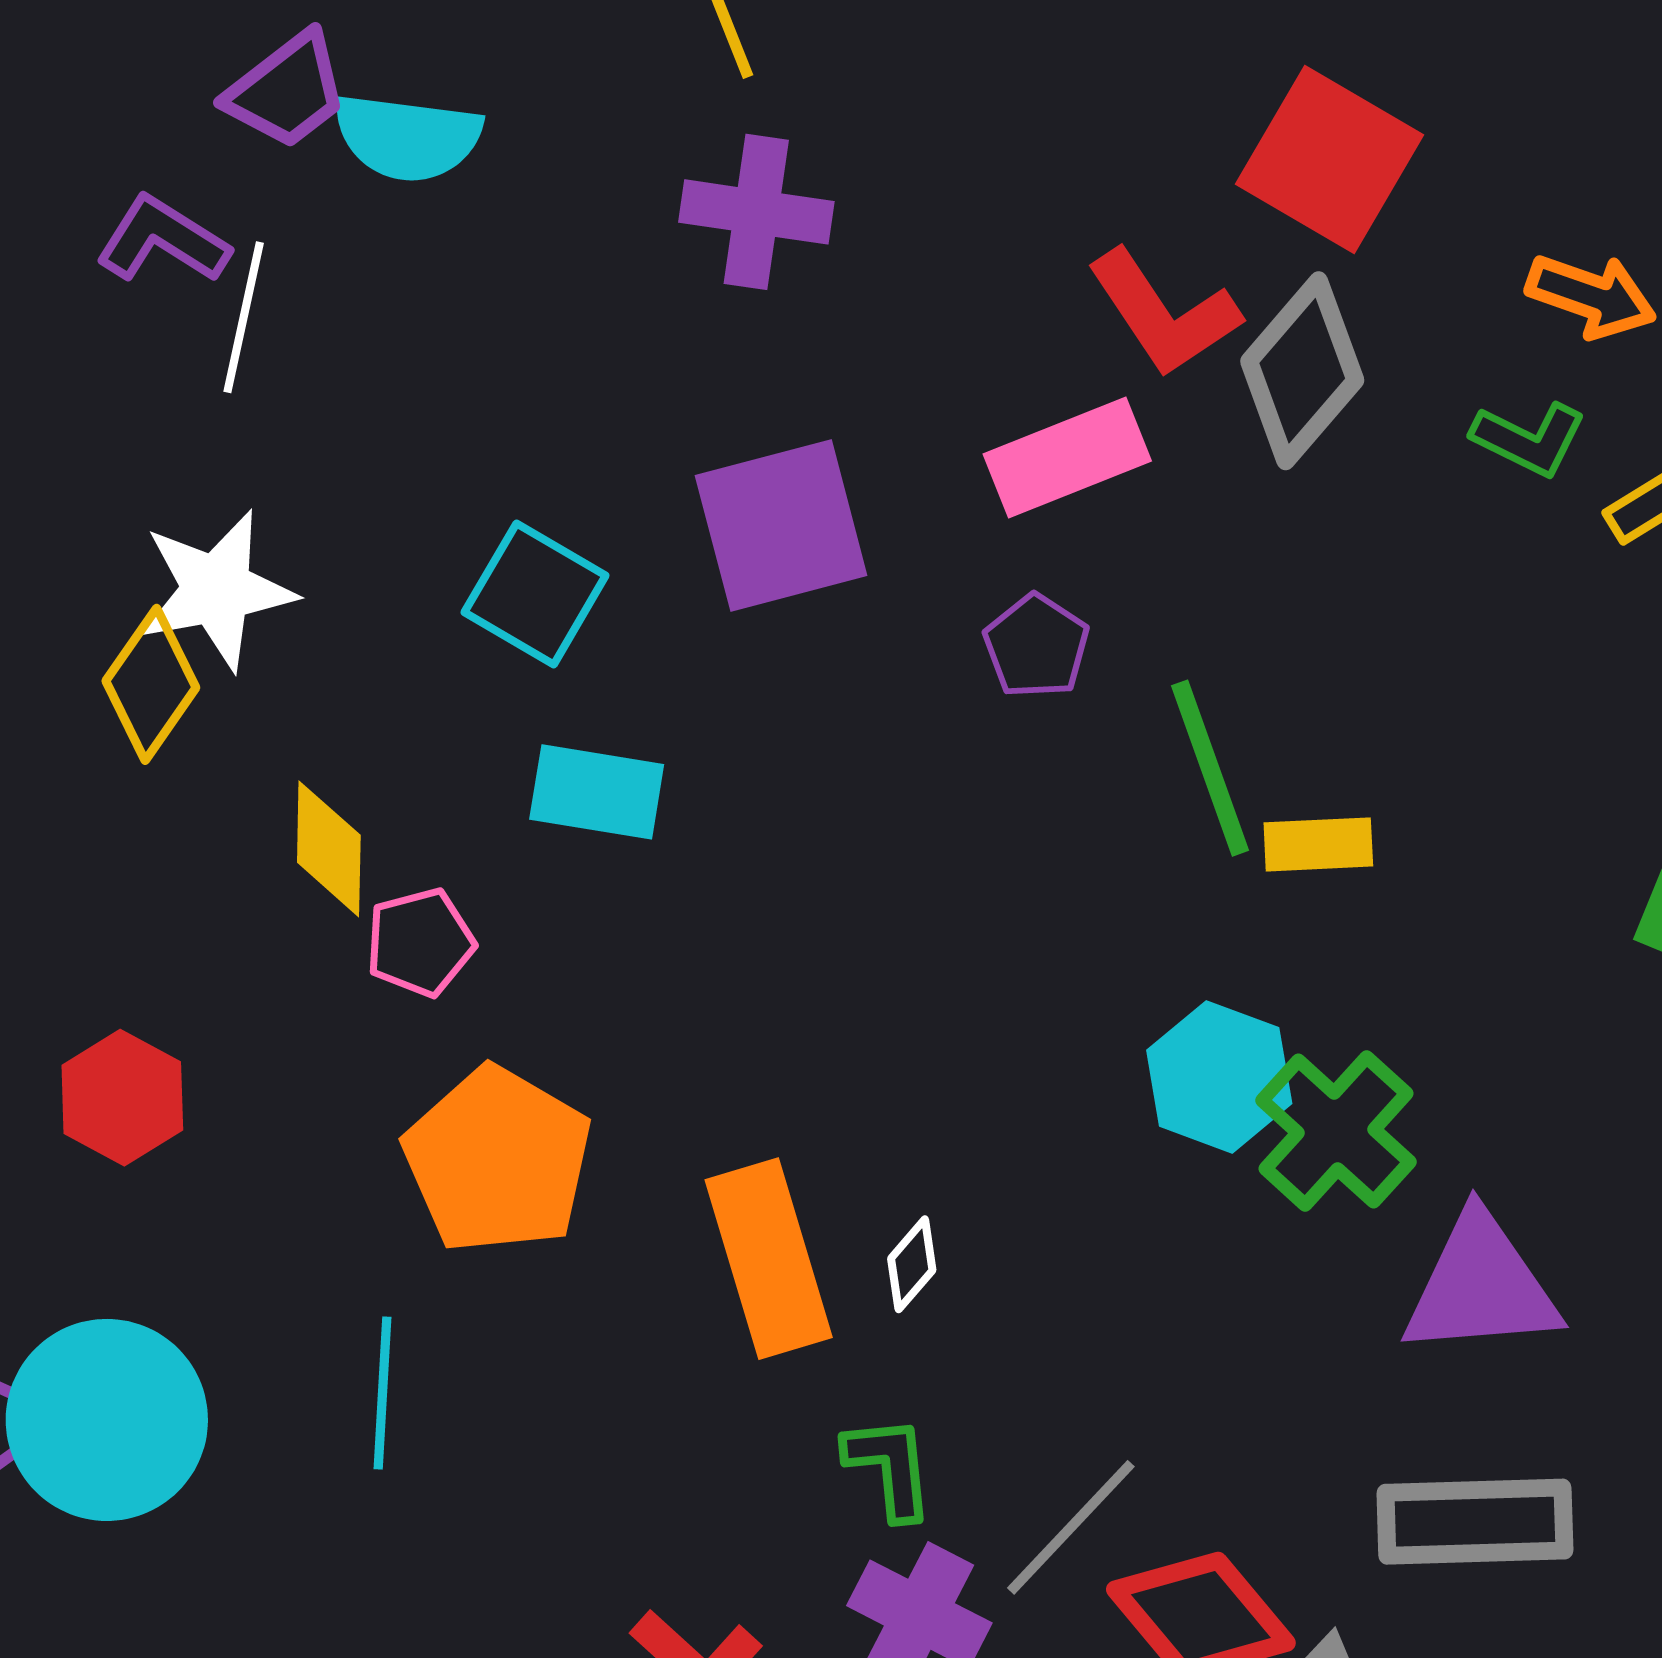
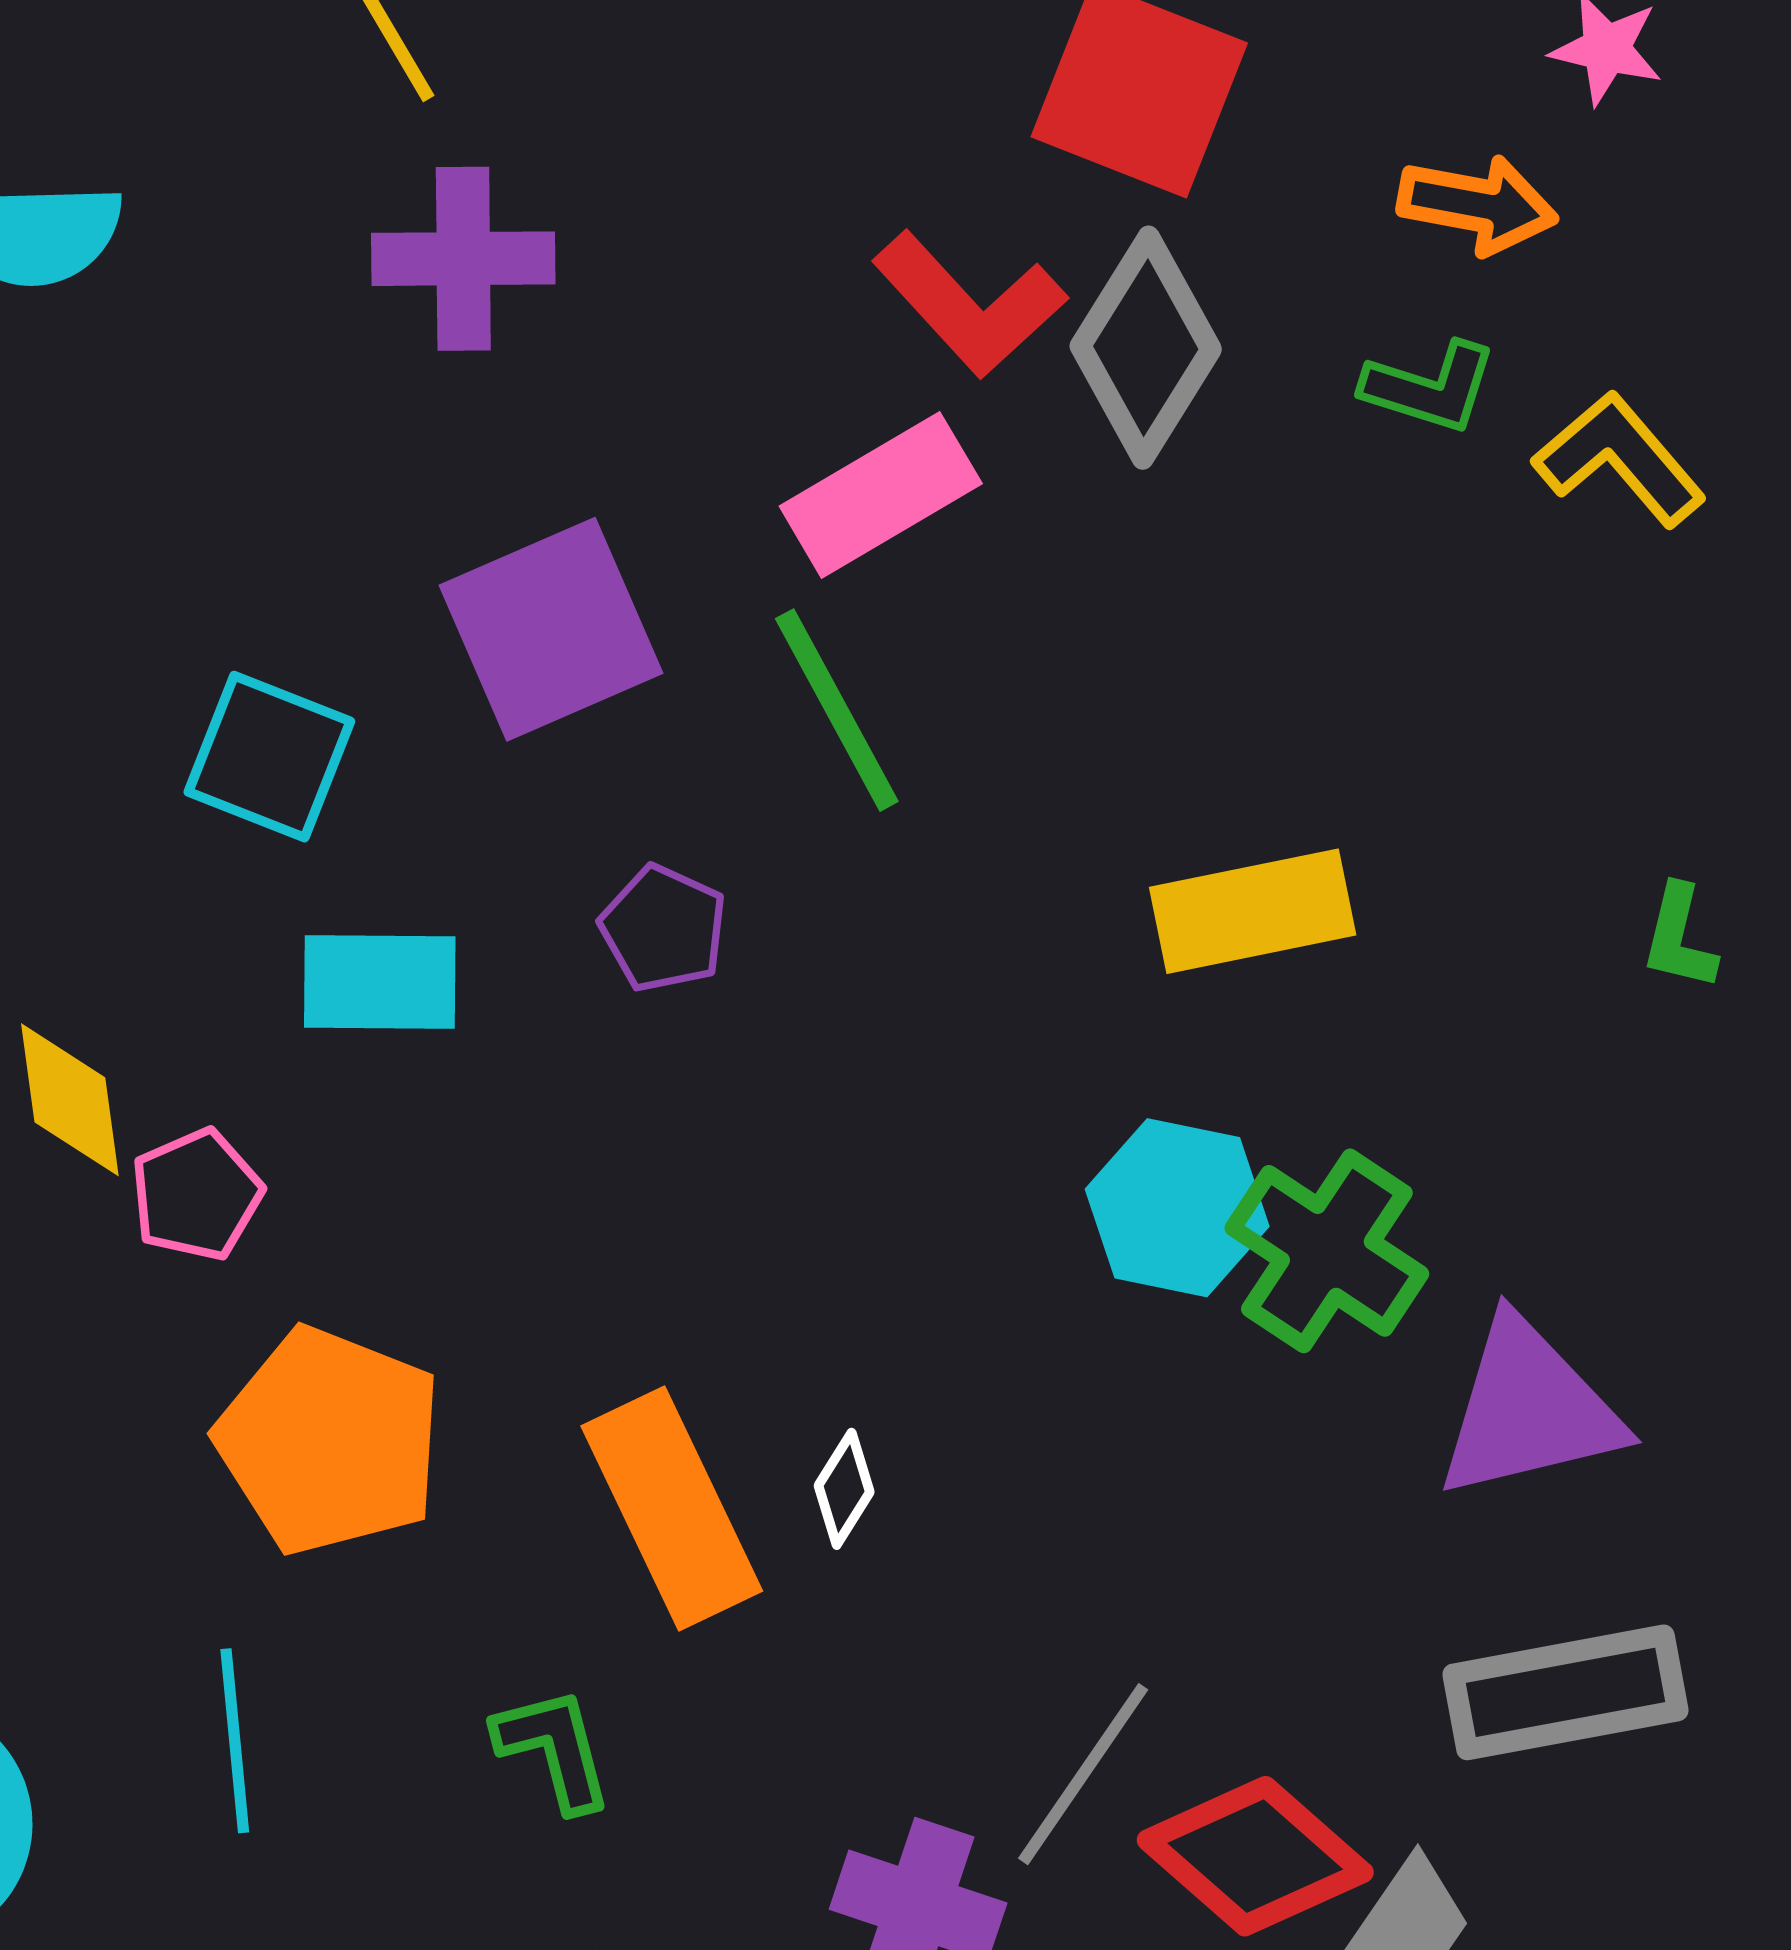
purple pentagon: (1036, 646) -> (663, 928), moved
green line: (1210, 768) -> (837, 710), moved
yellow rectangle: (1318, 844) -> (1253, 911), size x1.5
green L-shape: (889, 1467) -> (554, 1749), moved

